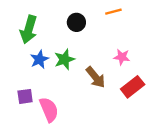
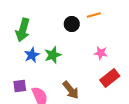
black circle: (76, 22) -> (72, 24), moved
brown arrow: (96, 77) -> (71, 90), moved

